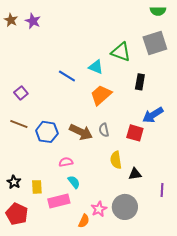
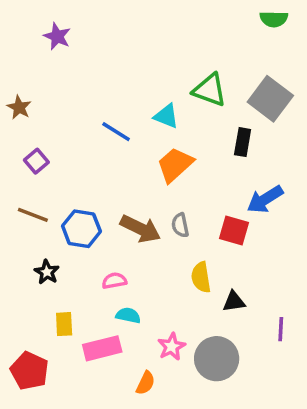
brown star: (11, 20) -> (19, 107), moved
gray square: (155, 43) -> (270, 99), moved, turned -35
black star: (14, 182) -> (47, 272), moved
cyan semicircle: (74, 182) -> (128, 315), turned -40
pink star: (99, 209) -> (172, 347), moved

